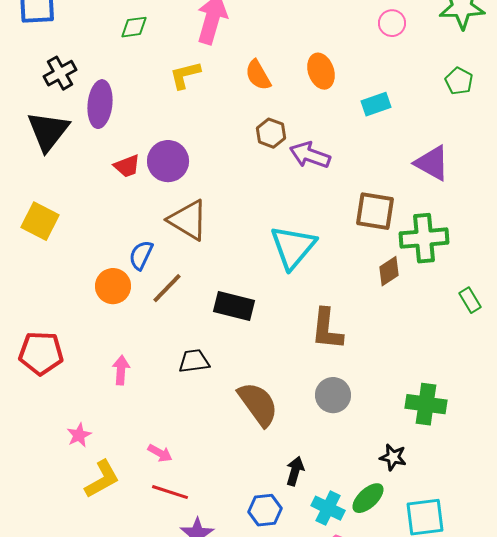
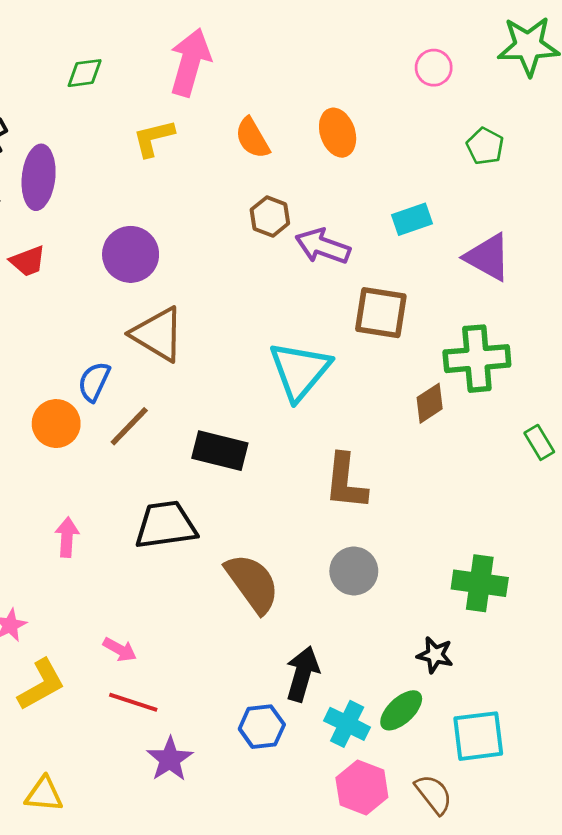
green pentagon: (459, 81) -> (485, 146), moved
cyan rectangle: (376, 104) -> (412, 219), moved
red trapezoid: (127, 166) -> (28, 261), moved
brown square: (375, 211) -> (381, 313), moved
black trapezoid: (194, 361) -> (166, 525), size x1.5
black arrow: (295, 471) -> (302, 674), size x1.4

